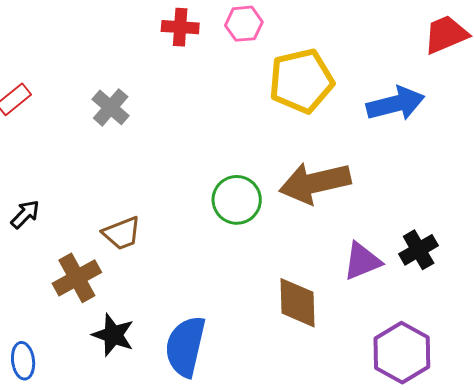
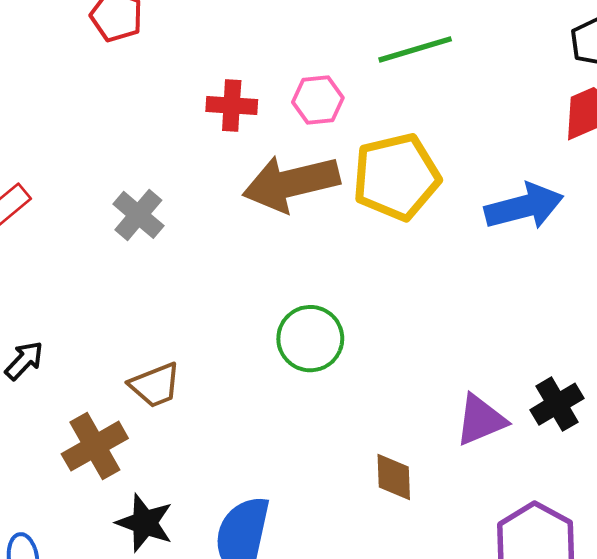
brown arrow: (315, 183) -> (291, 183), moved
brown diamond: (297, 303) -> (394, 477), size x0.7

